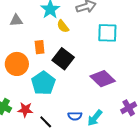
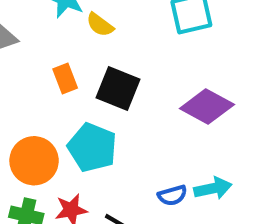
orange circle: (17, 64) -> (34, 161), moved
cyan arrow: (95, 118) -> (213, 188), turned -126

